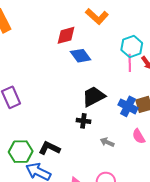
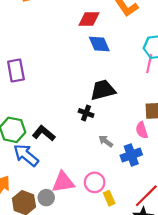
blue cross: (128, 106) -> (131, 155), moved, turned 30
pink semicircle: (139, 136) -> (142, 130), moved

